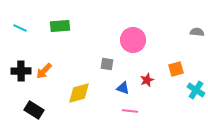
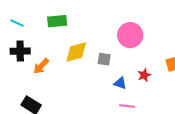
black cross: (21, 71) -> (20, 51), moved
yellow diamond: (79, 93) -> (76, 52), moved

